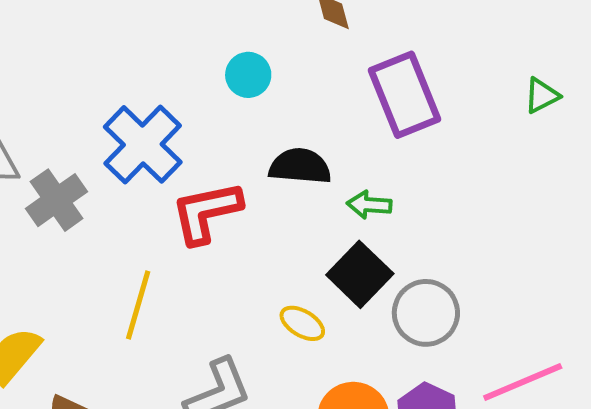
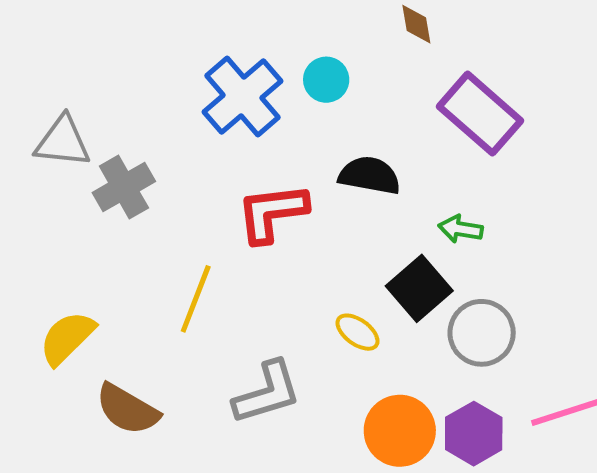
purple rectangle: (404, 95) -> (480, 114), turned -32
blue cross: (143, 144) -> (242, 96), moved
green arrow: (369, 205) -> (461, 229), moved

